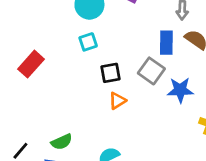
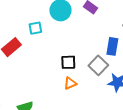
cyan square: (88, 42) -> (35, 28), moved

